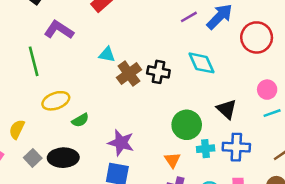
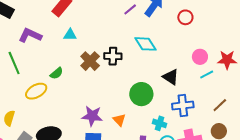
red circle: (257, 37) -> (185, 17), size x0.6
cyan triangle: (107, 55) -> (70, 35), moved
green semicircle: (80, 120) -> (57, 73), moved
cyan cross: (206, 149) -> (159, 123), moved, turned 32
orange triangle: (172, 160) -> (119, 120), moved

